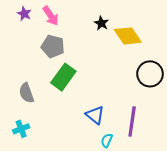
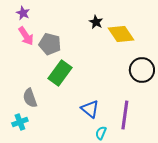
pink arrow: (51, 16) -> (26, 36), moved
gray semicircle: (26, 93) -> (30, 98), moved

